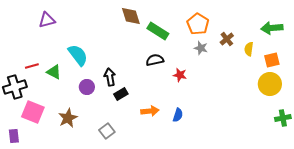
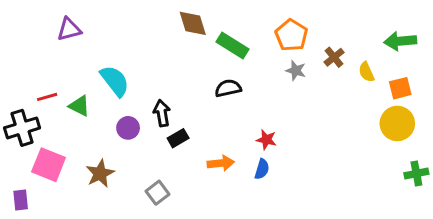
yellow semicircle: (249, 49) -> (366, 72), turned -32
red star: (180, 75) -> (266, 140), moved

